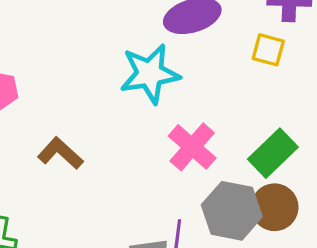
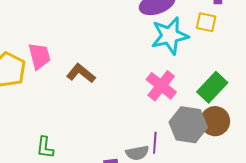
cyan star: (150, 74) -> (170, 36), moved
brown L-shape: (60, 153) -> (81, 73), moved

